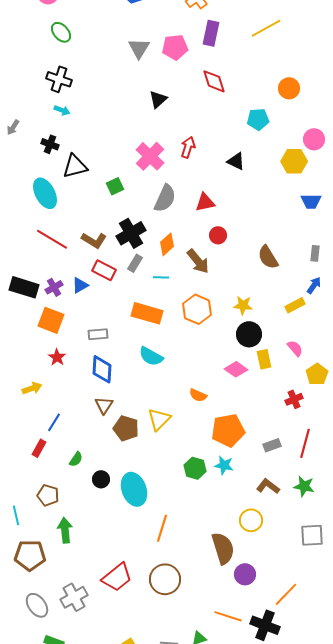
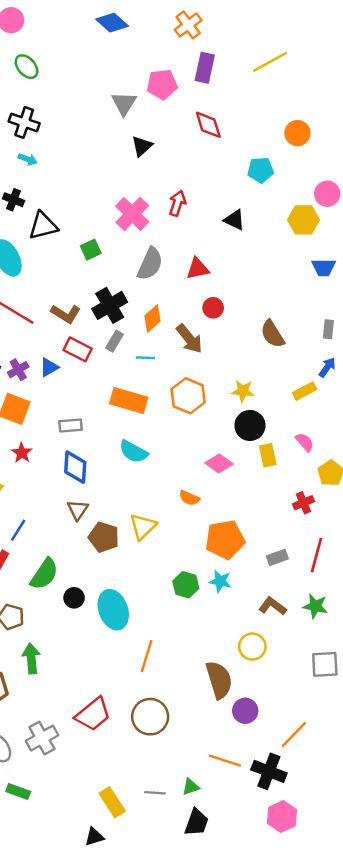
gray triangle: (139, 48) -> (124, 103), moved
pink diamond: (236, 369) -> (219, 464), moved
green semicircle: (76, 459) -> (44, 574), size x1.8

